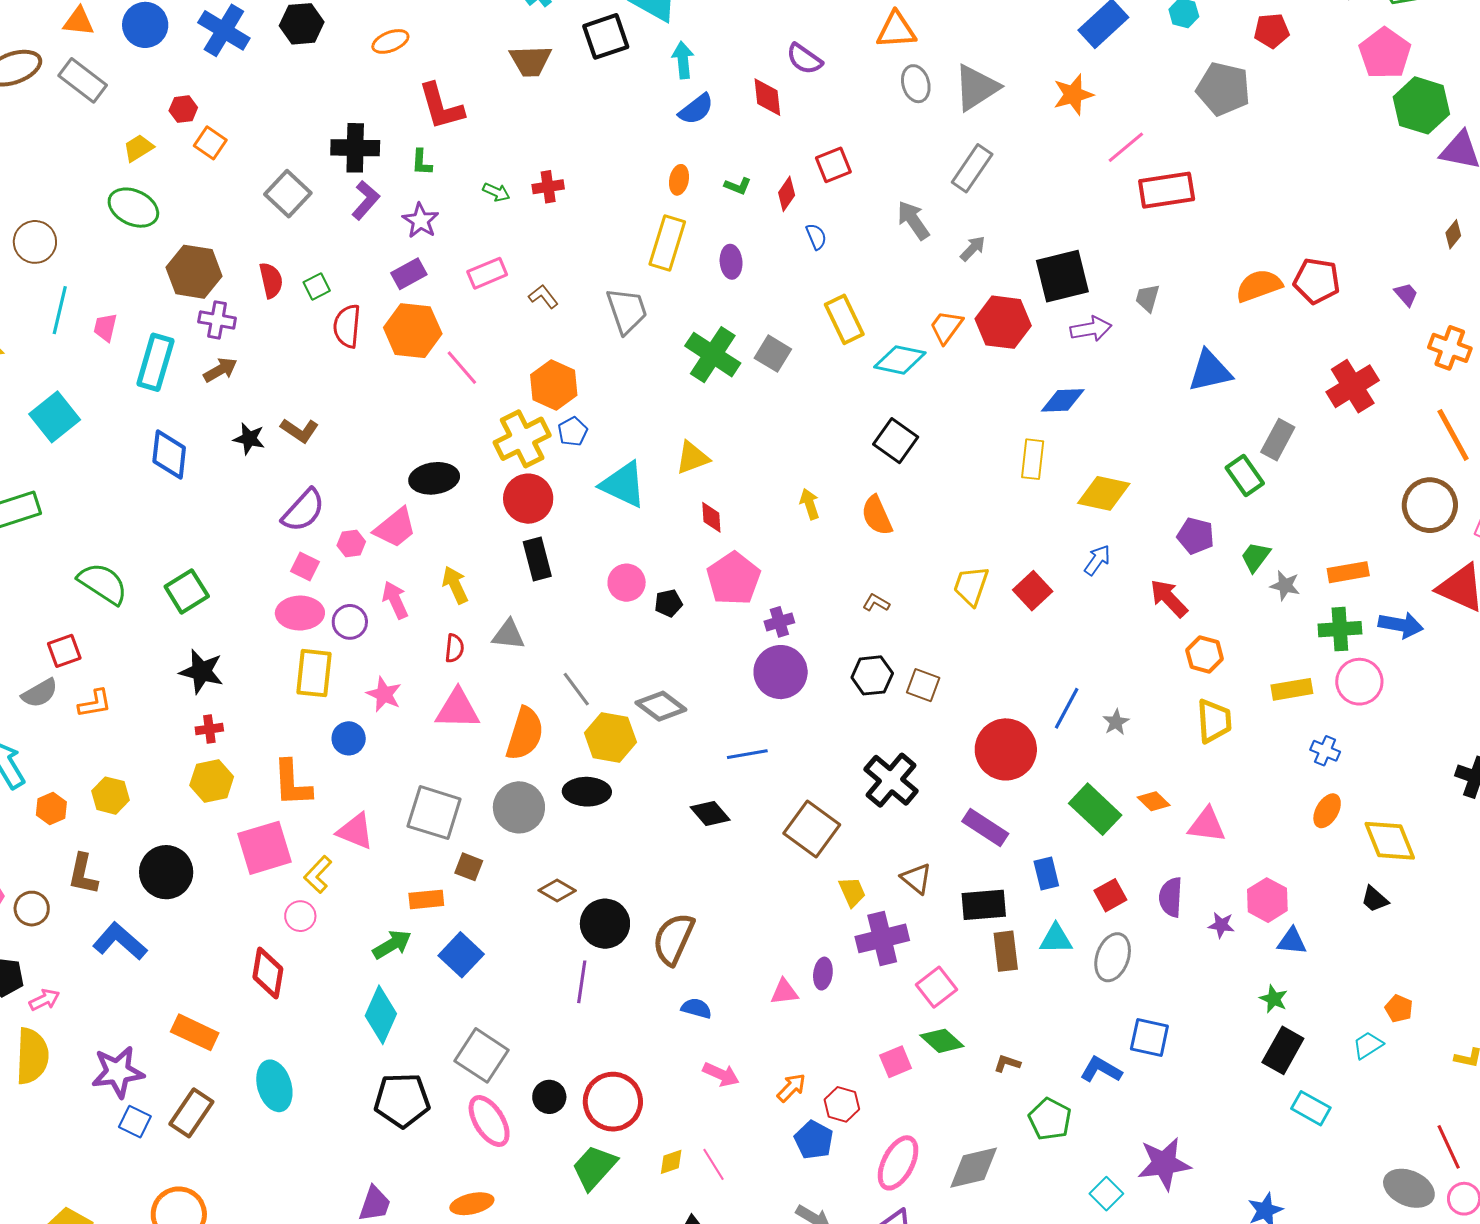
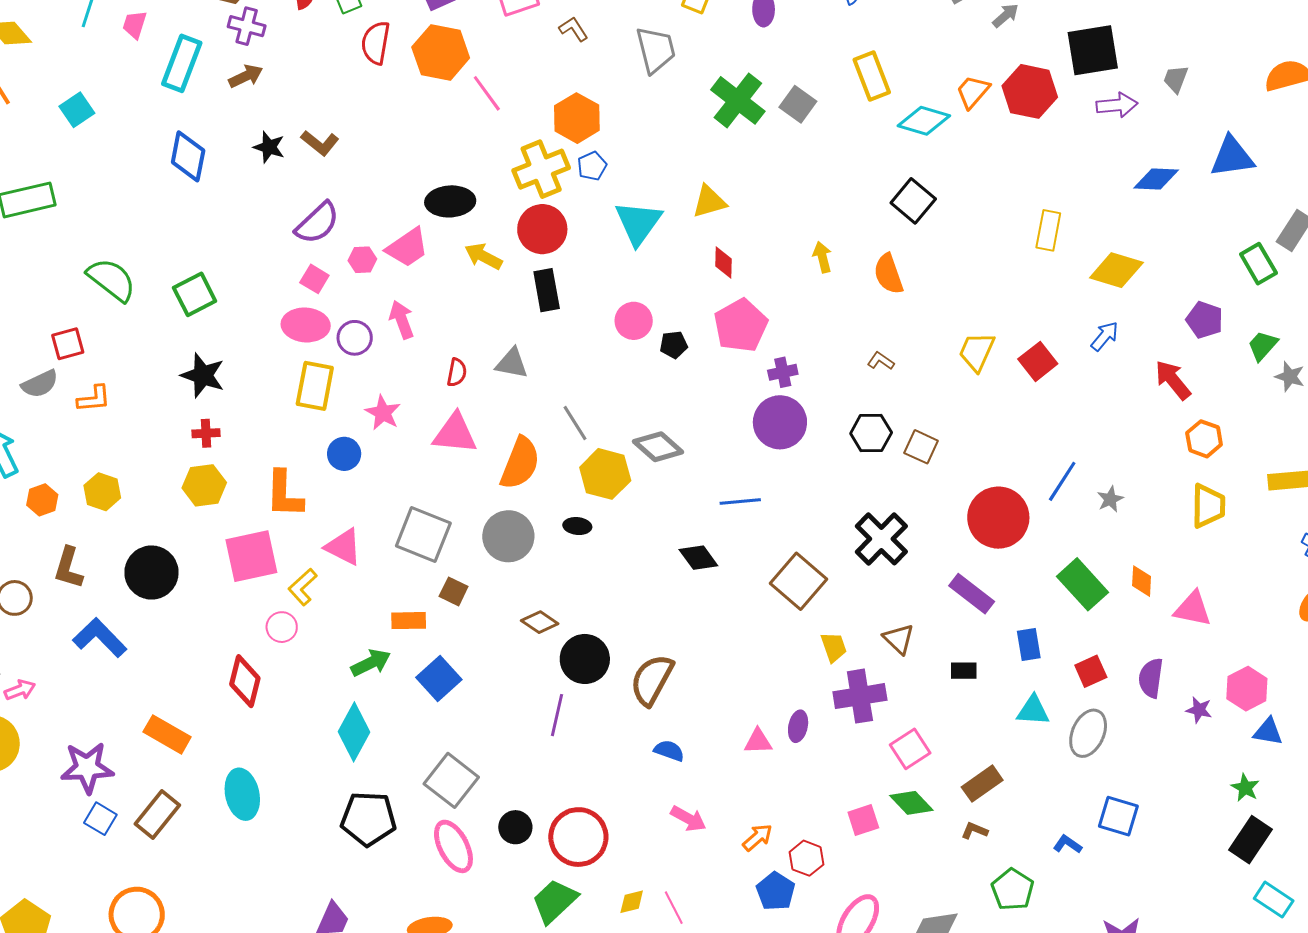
blue diamond: (1063, 400) -> (1156, 179), moved
cyan square: (55, 417) -> (77, 110), size x0.7
cyan triangle: (623, 485) -> (638, 223), turned 36
yellow arrow: (455, 585) -> (483, 256), moved, turned -42
black ellipse: (587, 792) -> (577, 526), size x0.6
orange diamond: (1154, 801) -> (1142, 581), turned 44
black rectangle: (984, 905) -> (964, 671), size x0.6
brown rectangle: (1006, 951) -> (982, 784), moved, turned 57
blue L-shape: (1101, 1070) -> (1067, 844), size x0.7

